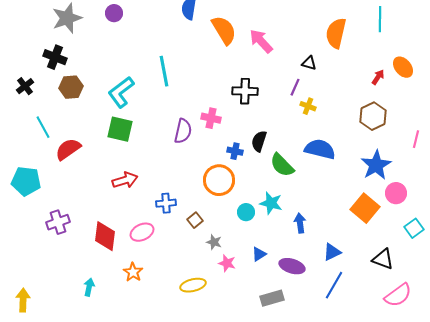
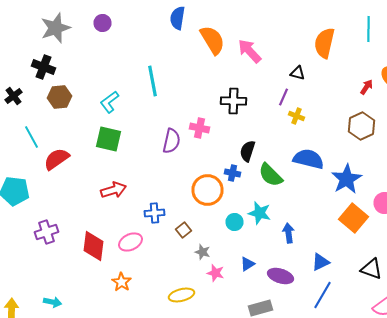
cyan L-shape: (121, 92) -> (110, 102), size x0.7
blue cross: (235, 151) -> (232, 173), moved
blue star: (376, 165) -> (346, 179), moved
cyan arrow: (89, 287) -> (52, 302), moved, turned 90

